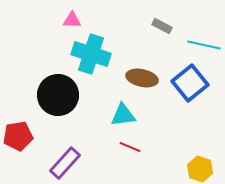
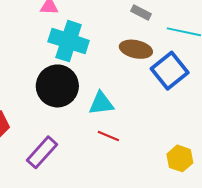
brown ellipse: (142, 78) -> (136, 49), moved
black circle: (58, 95) -> (57, 86), moved

